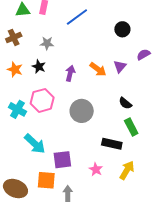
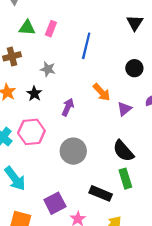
blue line: (77, 17) -> (86, 46), turned -50
orange arrow: (98, 69) -> (102, 92), moved
black semicircle: (125, 103) -> (123, 151), size x1.5
purple square: (62, 160) -> (55, 203), moved, turned -30

